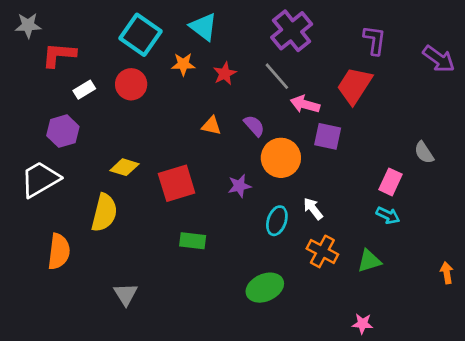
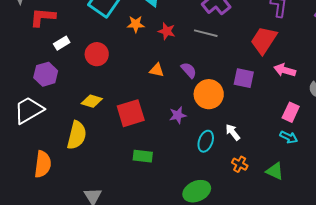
red star: (225, 74) -> (167, 31), turned -30
gray line: (277, 76) -> (206, 33), turned -35
red circle: (131, 84) -> (97, 54), moved
pink arrow: (305, 104) -> (285, 70), moved
orange cross: (322, 251) -> (240, 164), size x0.7
green triangle: (369, 261) -> (275, 171), turned 42

